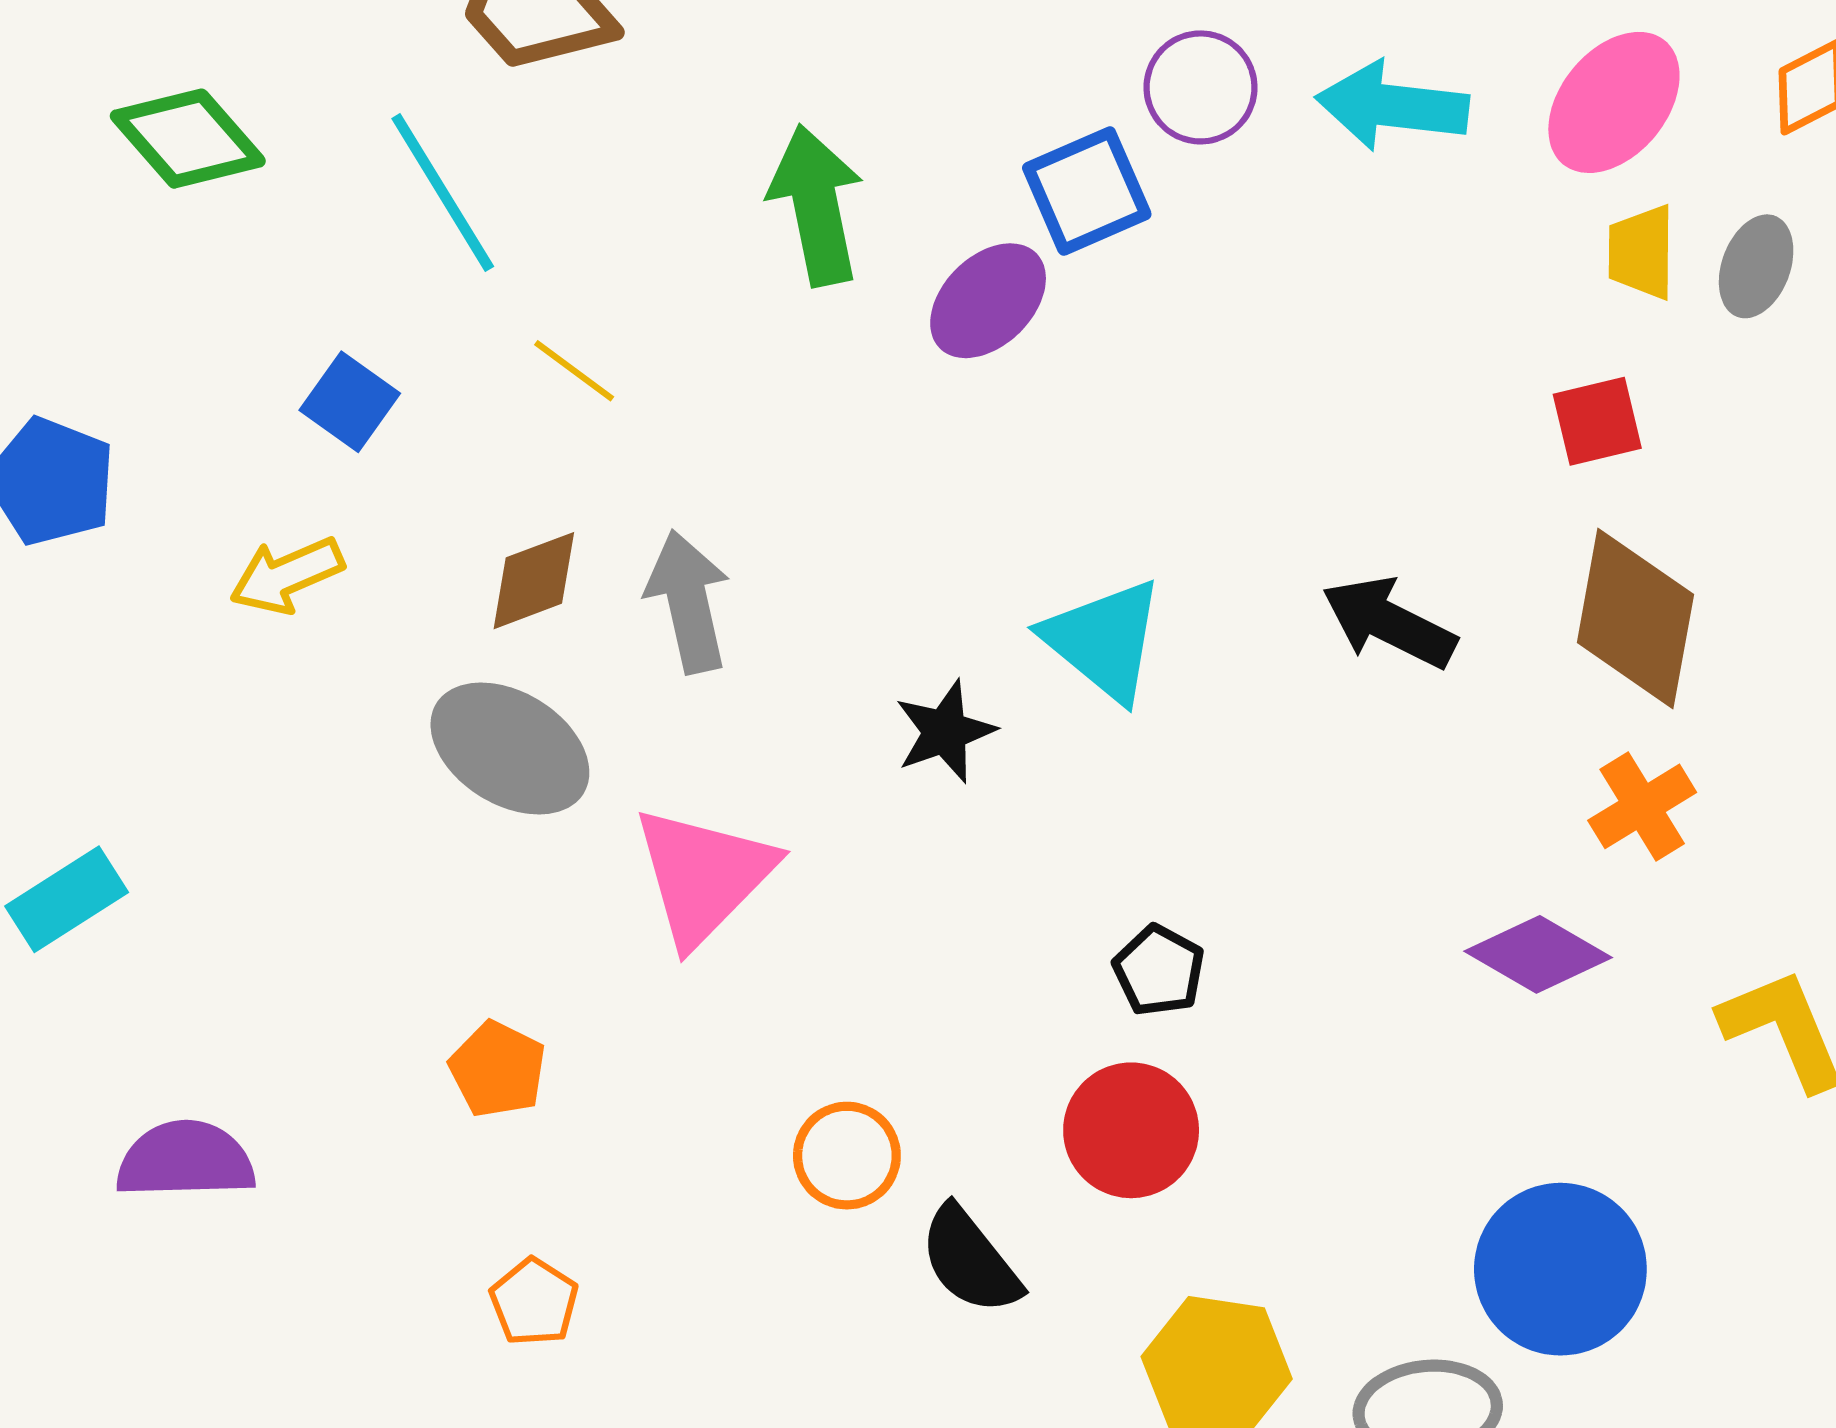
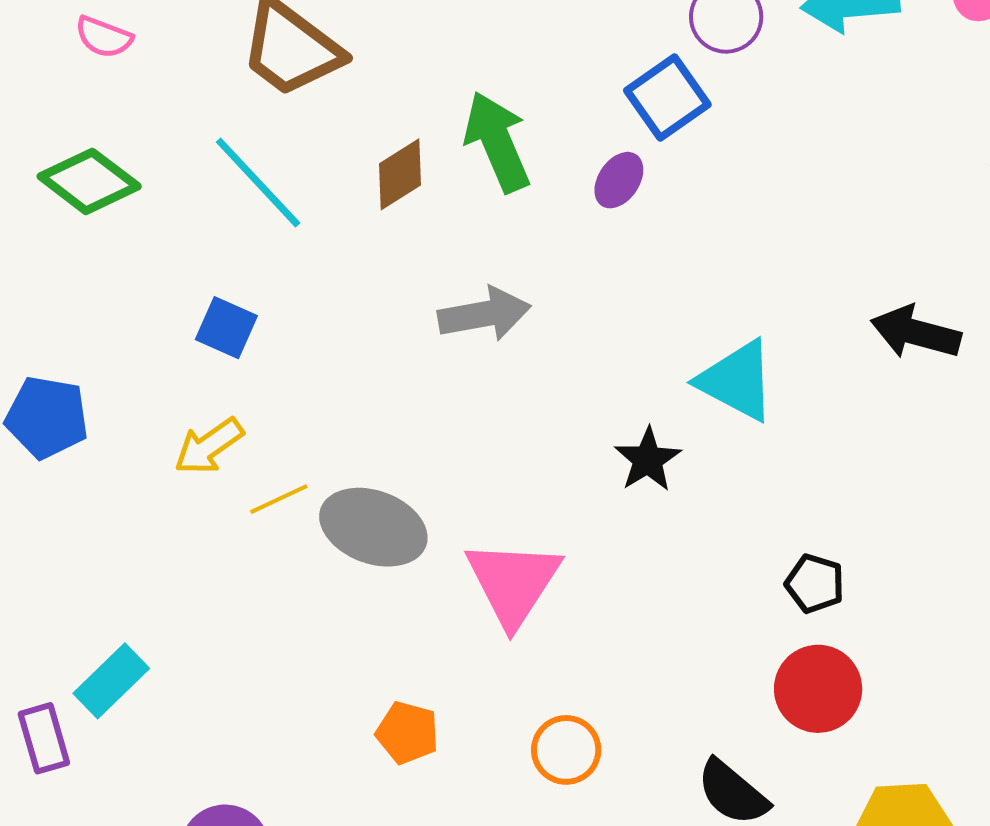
purple ellipse: (988, 301) -> (619, 180), size x0.7
yellow line: (574, 371) -> (279, 499), moved, turned -50
brown diamond: (534, 581) -> (400, 174), moved
gray arrow: (688, 602) -> (484, 314), moved, turned 104
orange circle: (847, 1156) -> (566, 750), moved

